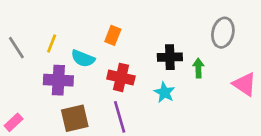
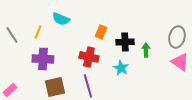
gray ellipse: (223, 33) -> (177, 37), moved
orange rectangle: (113, 35) -> (101, 32), moved
cyan semicircle: (83, 58) -> (61, 19), moved

